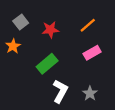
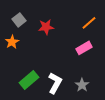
orange line: (88, 25) -> (89, 23), moved
green rectangle: (47, 64) -> (29, 80), moved

